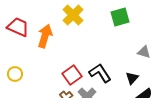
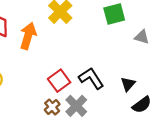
gray triangle: (144, 52) -> (142, 37), moved

